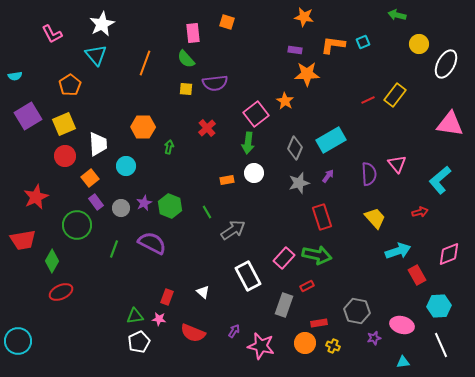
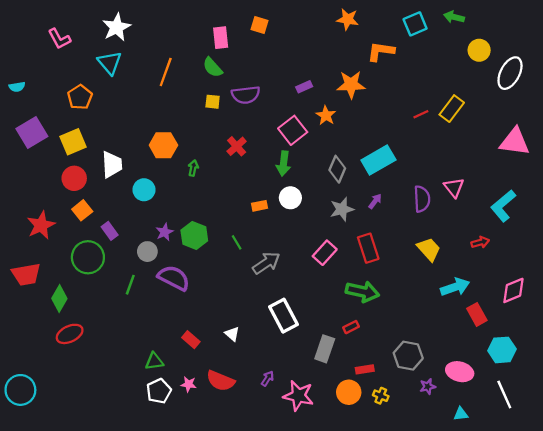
cyan square: (363, 42) -> (415, 24), moved, size x1.5
purple rectangle: (295, 50) -> (304, 87), moved, turned -32
orange square: (90, 178) -> (82, 210), moved
gray circle: (121, 208) -> (147, 252), moved
pink rectangle: (284, 258) -> (325, 253), moved
red rectangle: (167, 297) -> (191, 340), turned -70
pink star: (159, 319) -> (189, 384), moved

